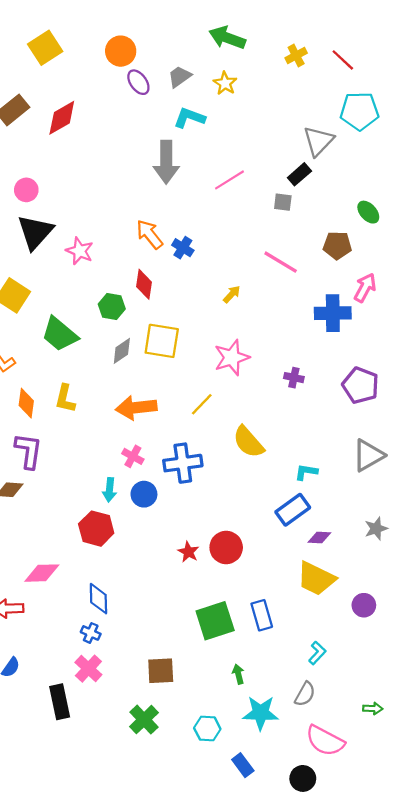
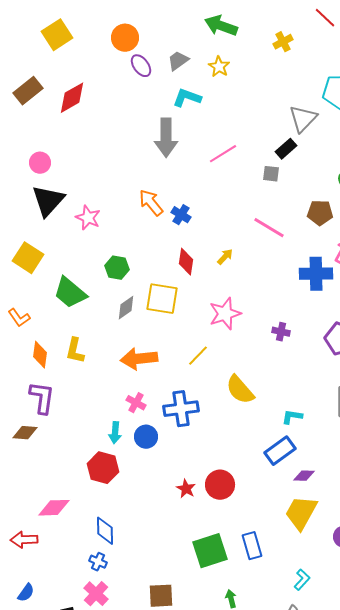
red line: (343, 60) -> (325, 18), moved
red diamond: (144, 284) -> (186, 262), moved
yellow trapezoid: (316, 579) -> (301, 513), turned 93

